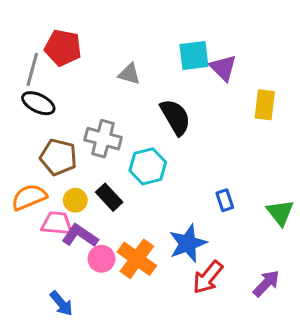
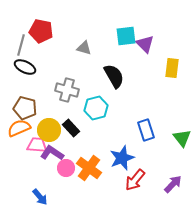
brown pentagon: (58, 157) -> (25, 108), moved
yellow circle: (75, 200) -> (49, 130), size x1.5
blue rectangle: (225, 200) -> (146, 130), size x1.5

